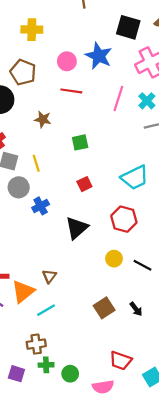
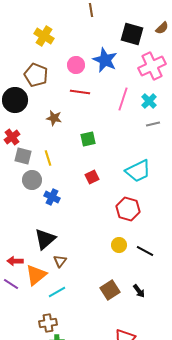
yellow cross: (32, 30) -> (44, 36), turned 30
blue cross: (41, 206) -> (52, 197), turned -35
black triangle: (77, 228) -> (45, 239), moved

